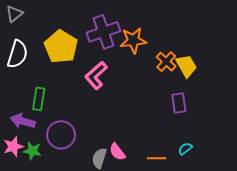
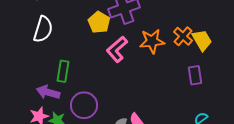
orange star: (133, 40) -> (152, 41), moved
yellow pentagon: (61, 47) -> (99, 22), moved, size x0.7

